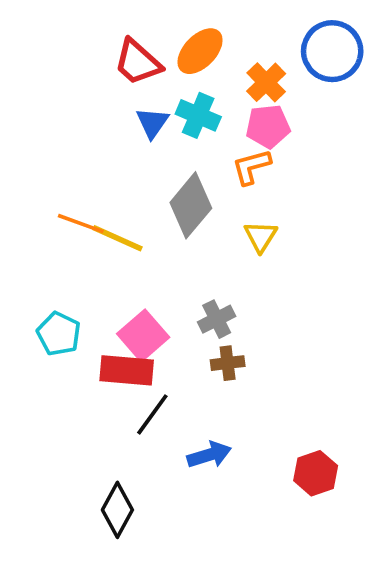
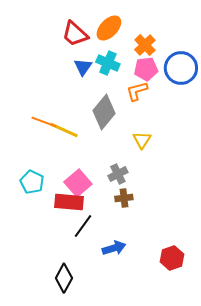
blue circle: (332, 51) -> (181, 68), moved
yellow triangle: (261, 236) -> (142, 140), moved

